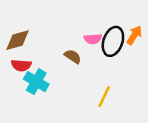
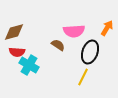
pink semicircle: (93, 39) -> (74, 31), size x1.5
black ellipse: (113, 41) -> (90, 52), moved

